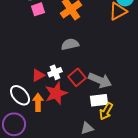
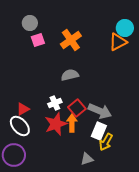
red triangle: (38, 75) -> (23, 109), moved
white rectangle: (99, 100) -> (99, 131), turned -60
orange arrow: (38, 102) -> (72, 123), moved

